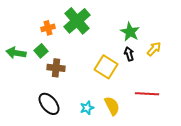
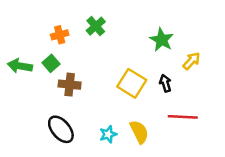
green cross: (77, 21) -> (96, 26), size x0.6
black arrow: (129, 54) -> (165, 83), moved

